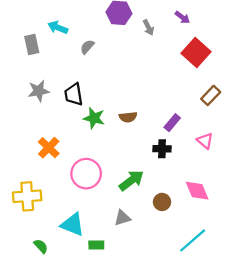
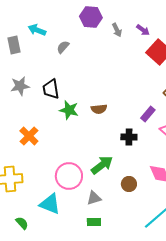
purple arrow: (182, 17) -> (143, 30), moved
purple rectangle: (172, 123) -> (148, 114), moved
pink circle: (86, 174) -> (69, 176), moved
green rectangle: (96, 245) -> (94, 222), moved

